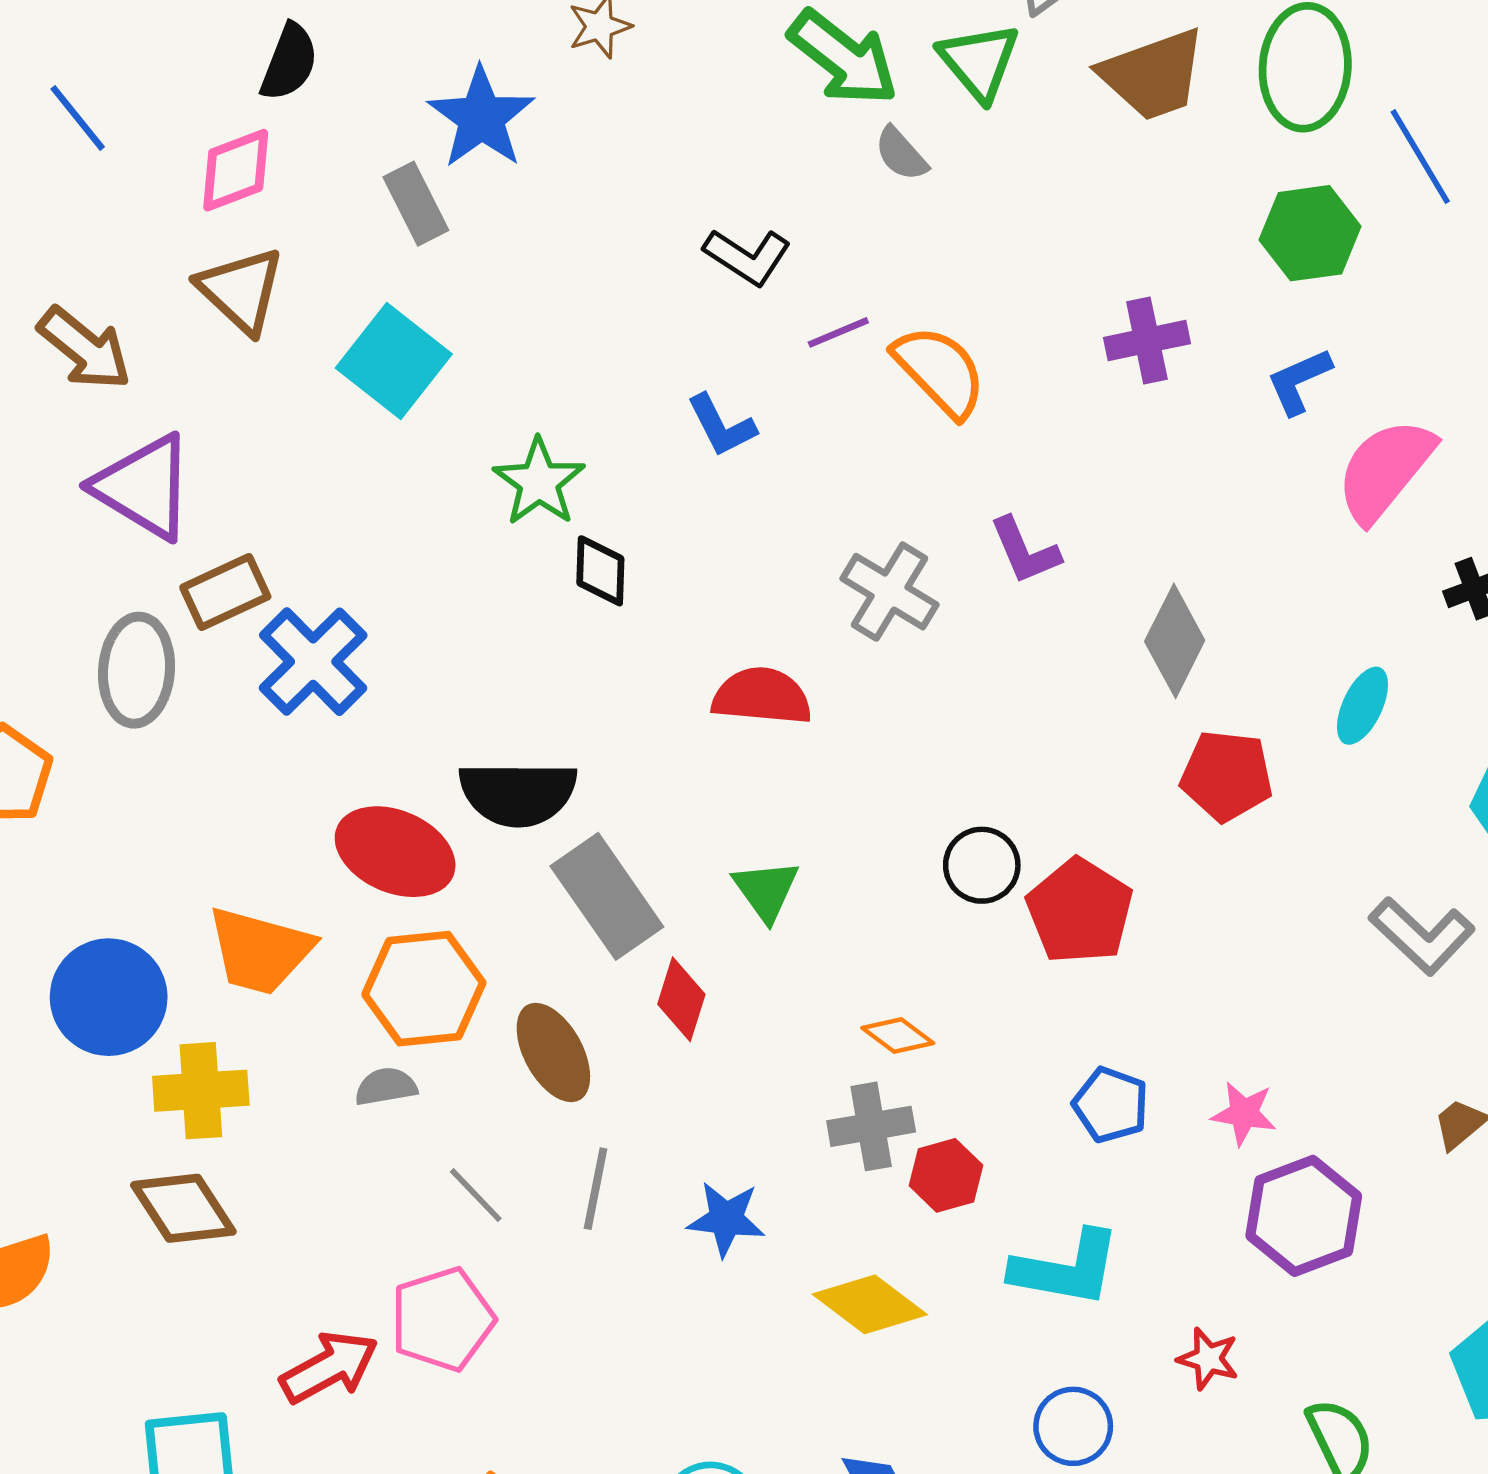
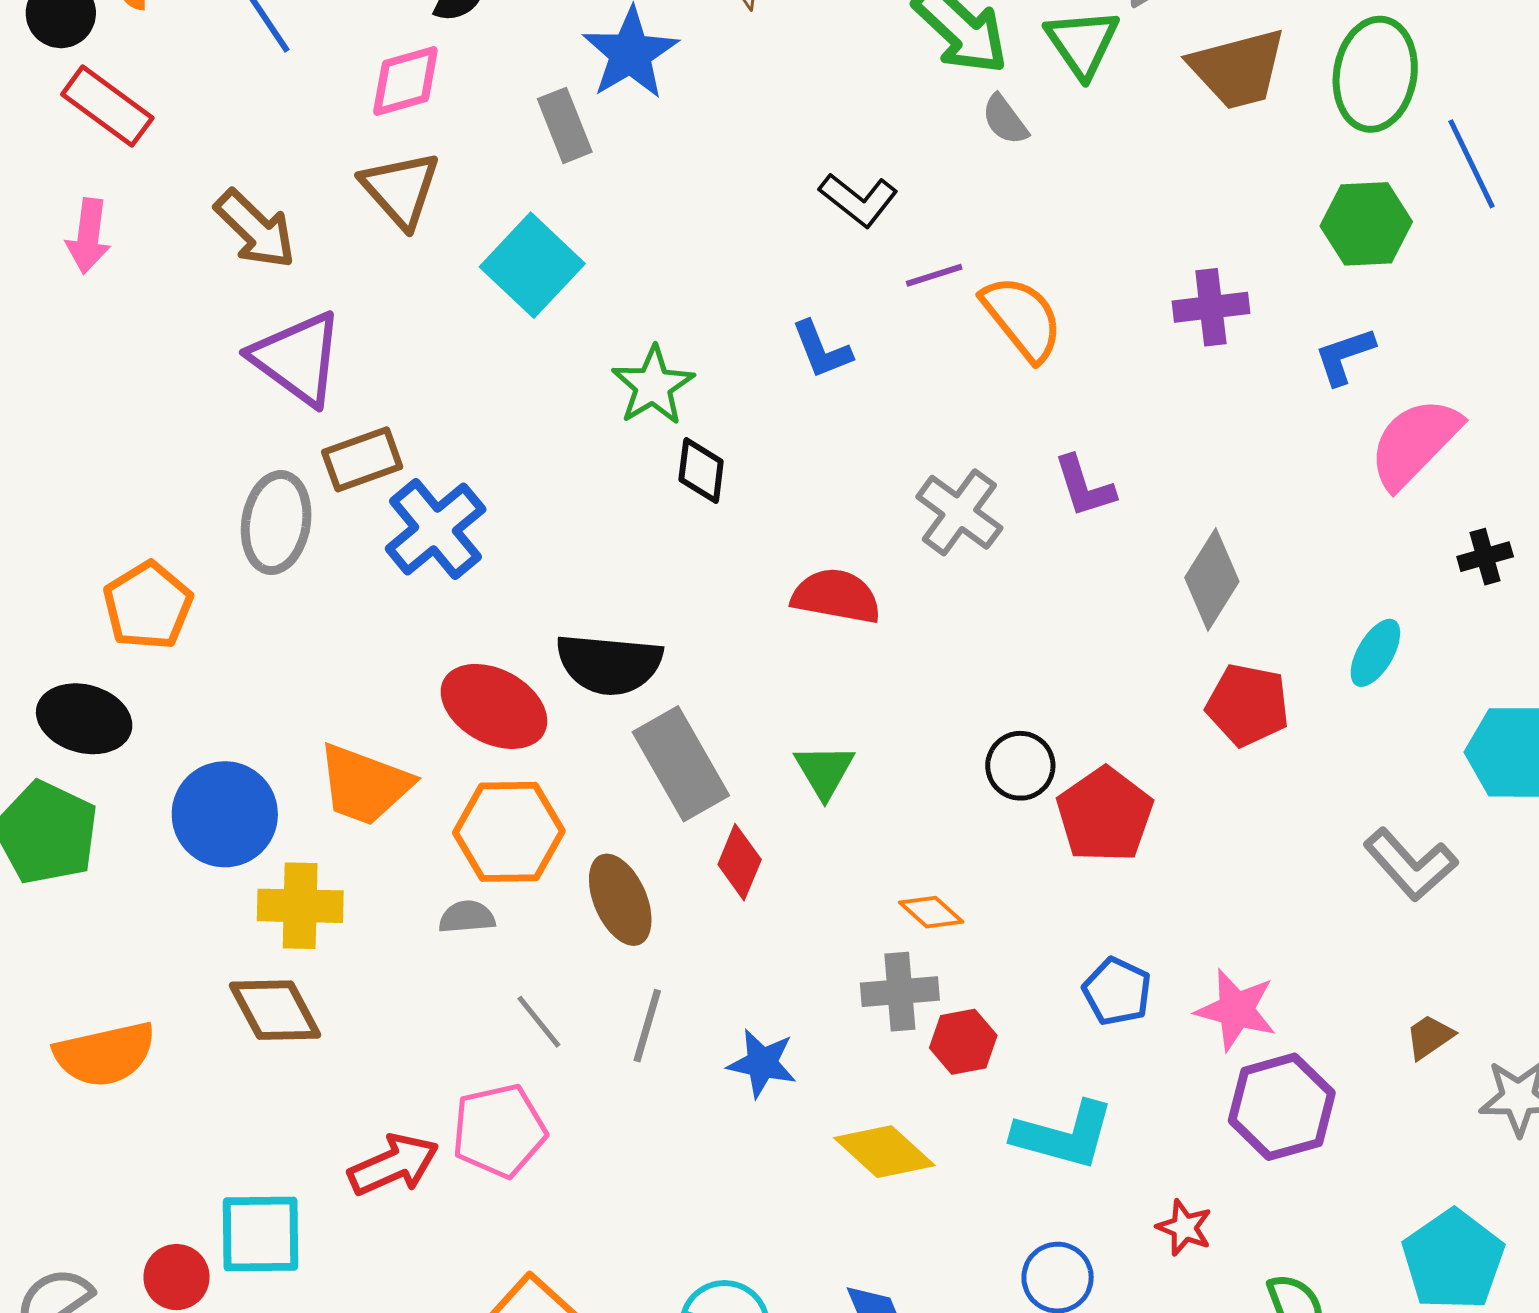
pink star: (1244, 1113) -> (1236, 1010), size x1.4

